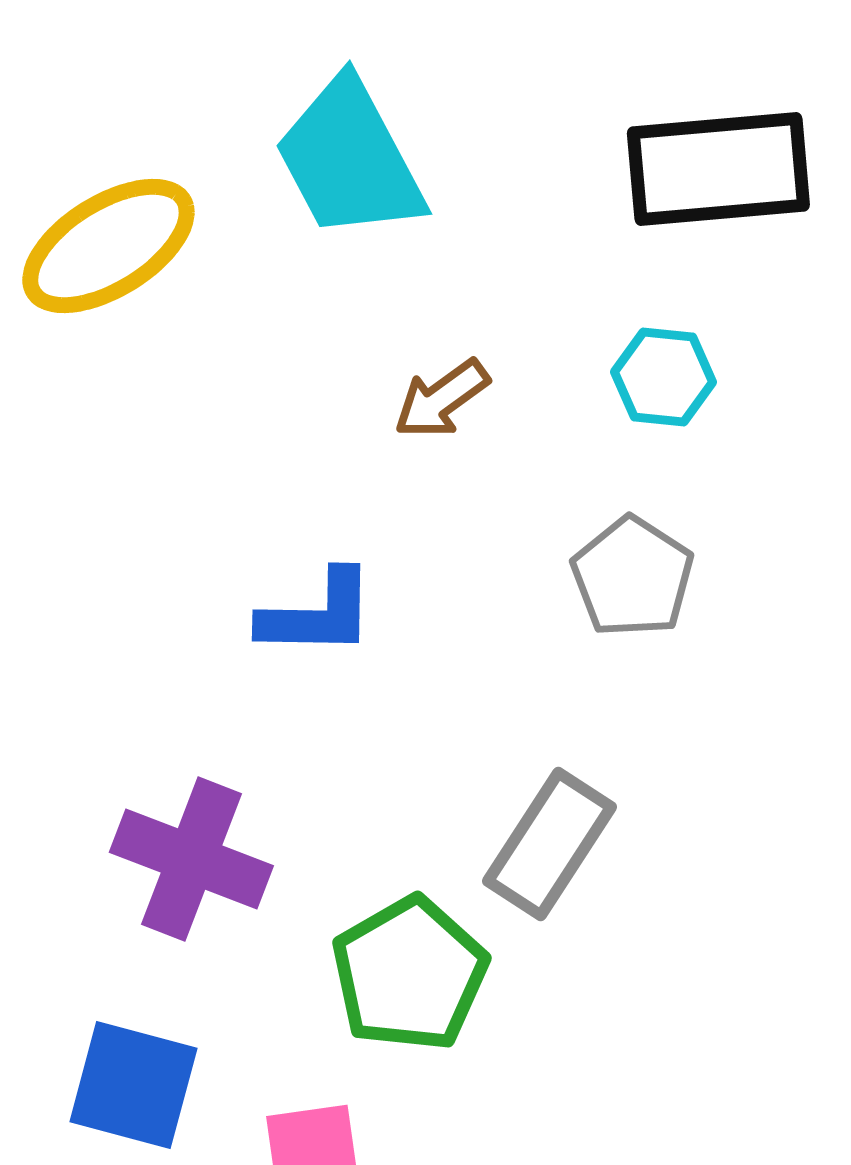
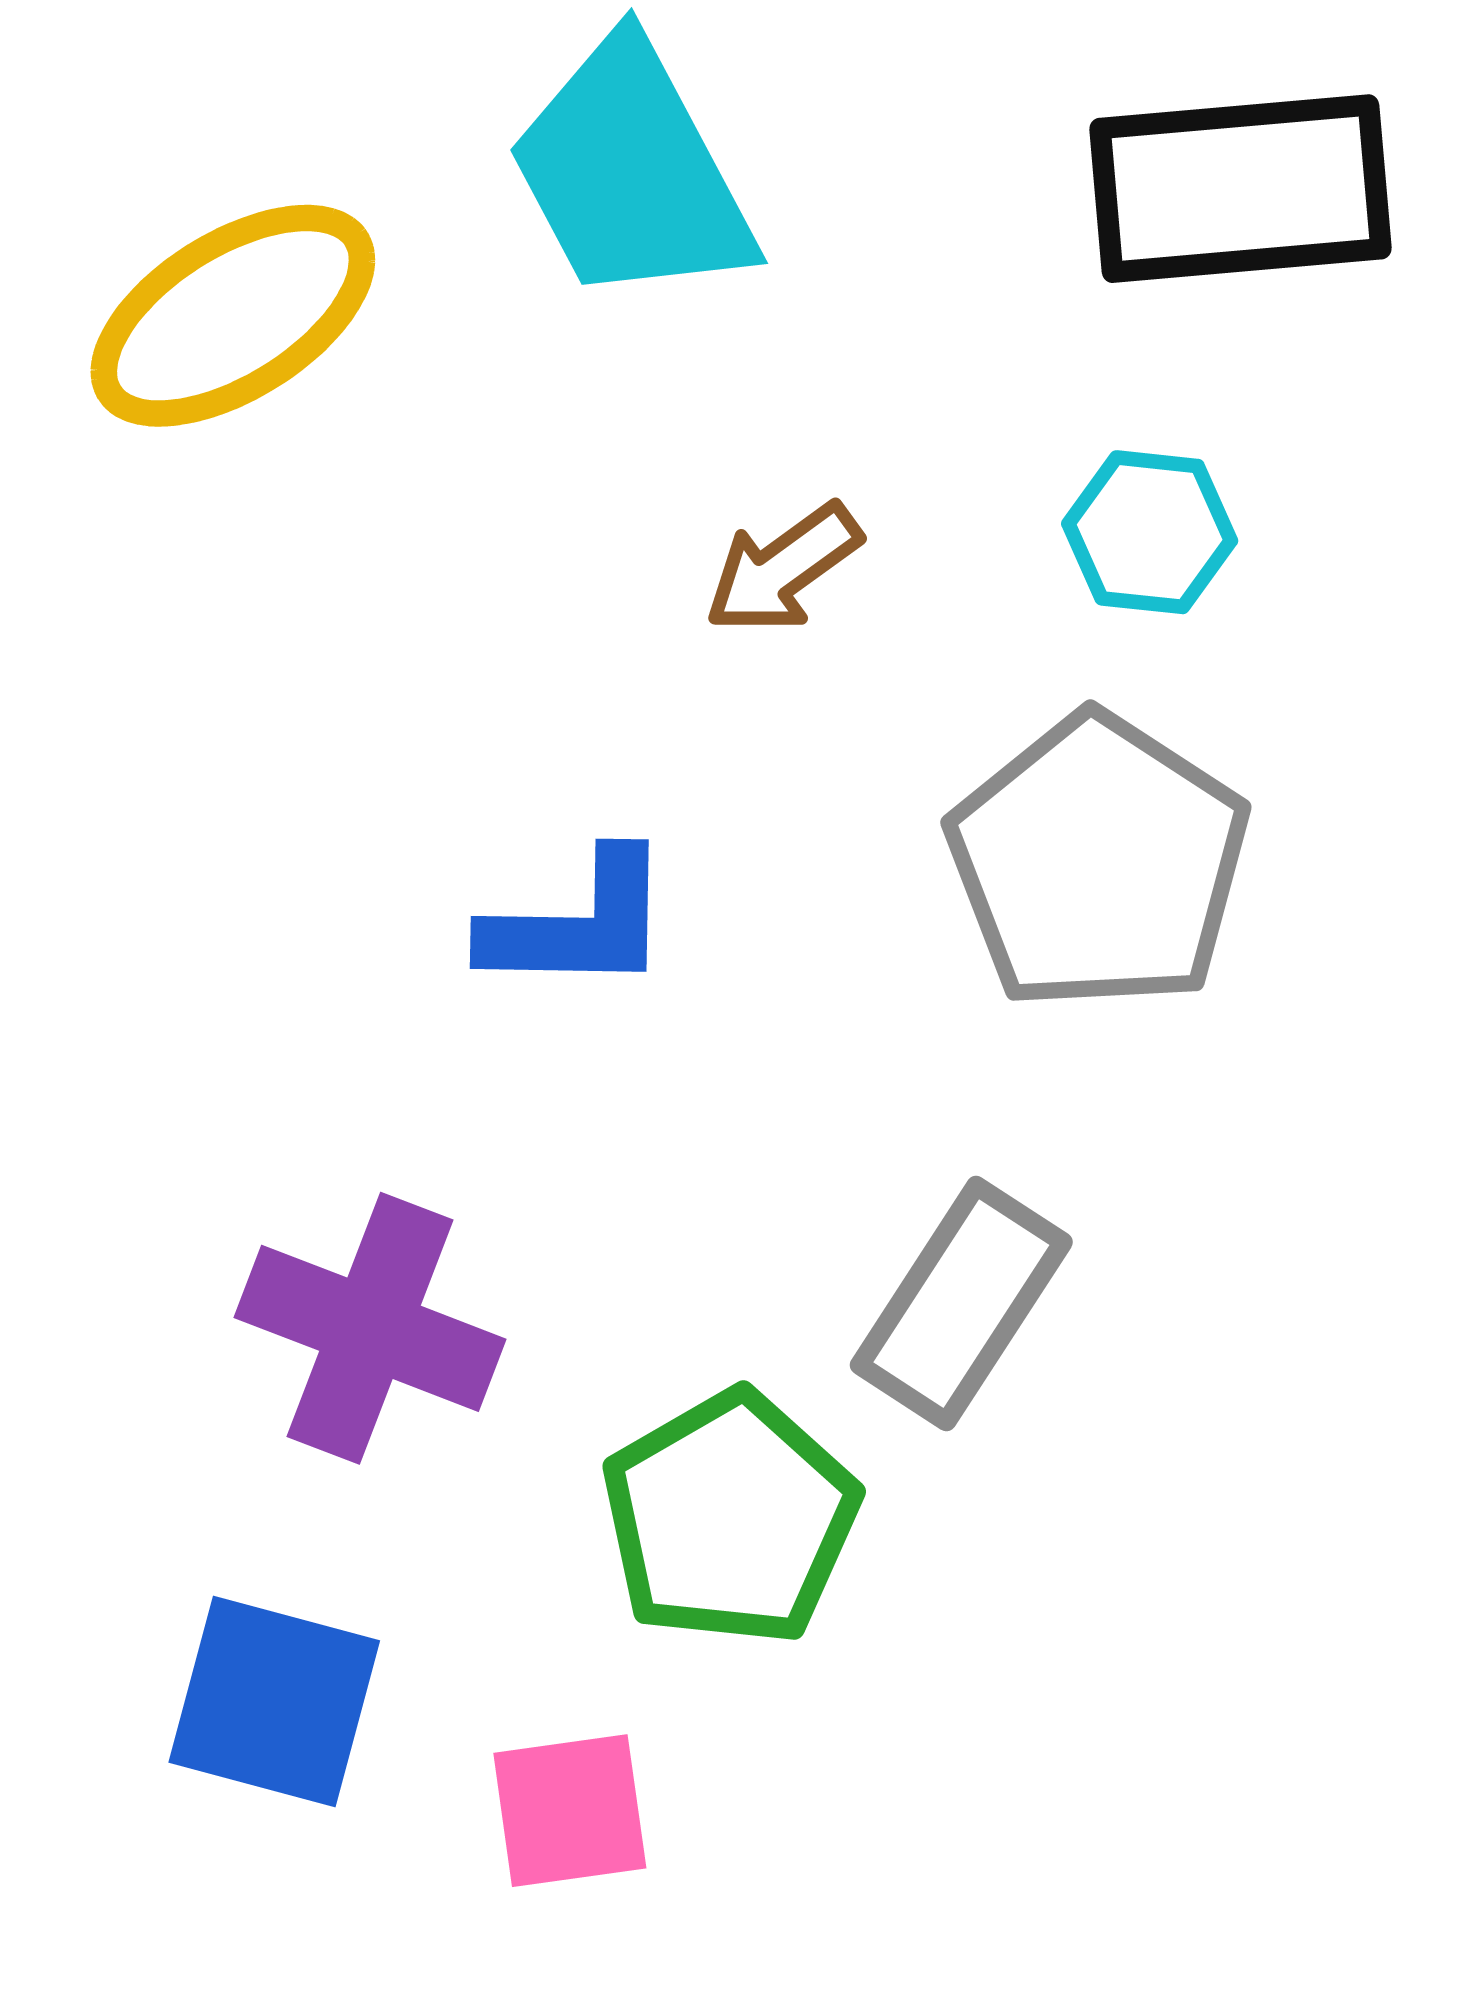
gray pentagon: (632, 577) -> (1098, 863), size x1.5

